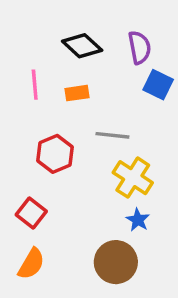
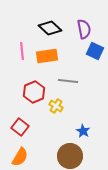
orange rectangle: (77, 93) -> (47, 56), size x1.5
yellow cross: (133, 178) -> (56, 106), moved, size x0.6

